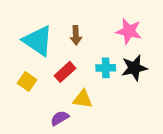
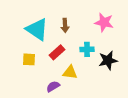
black star: (134, 68) -> (108, 60), moved
yellow square: (27, 81) -> (29, 59), turned -32

